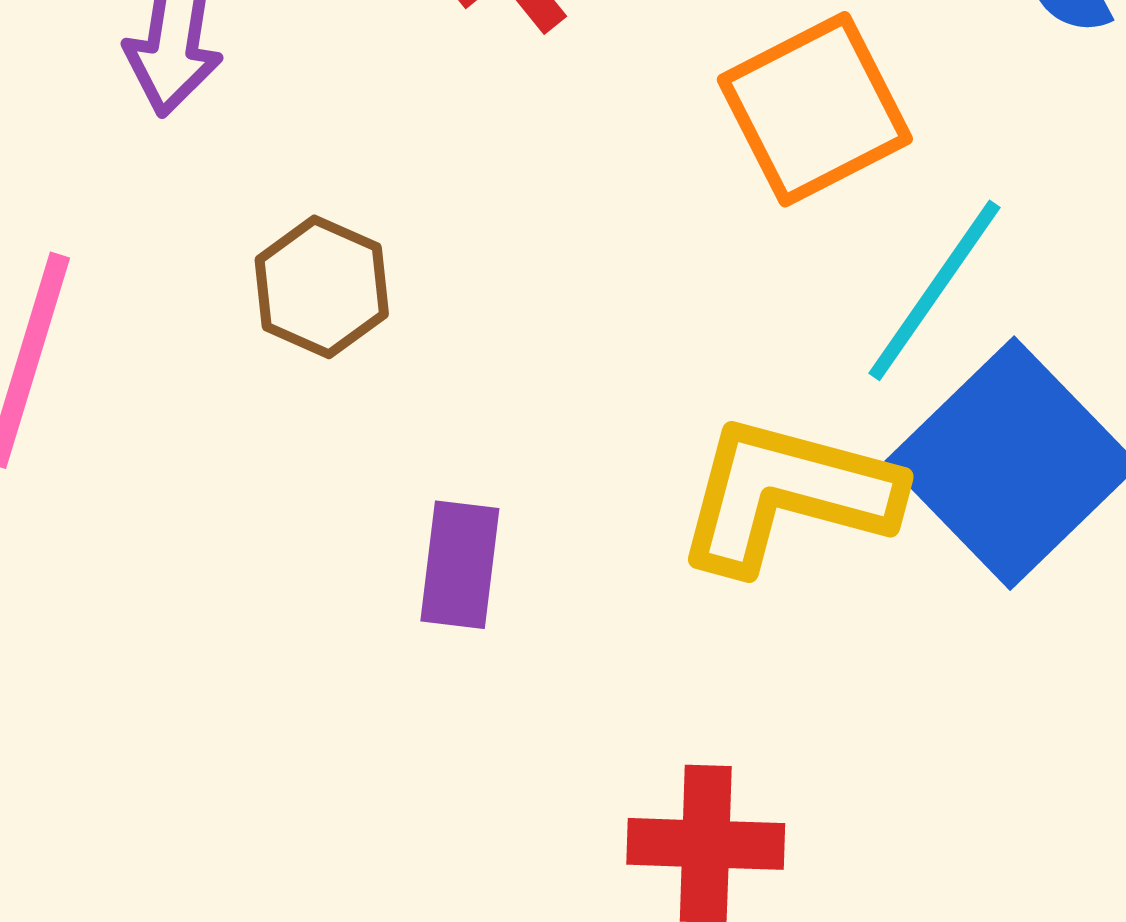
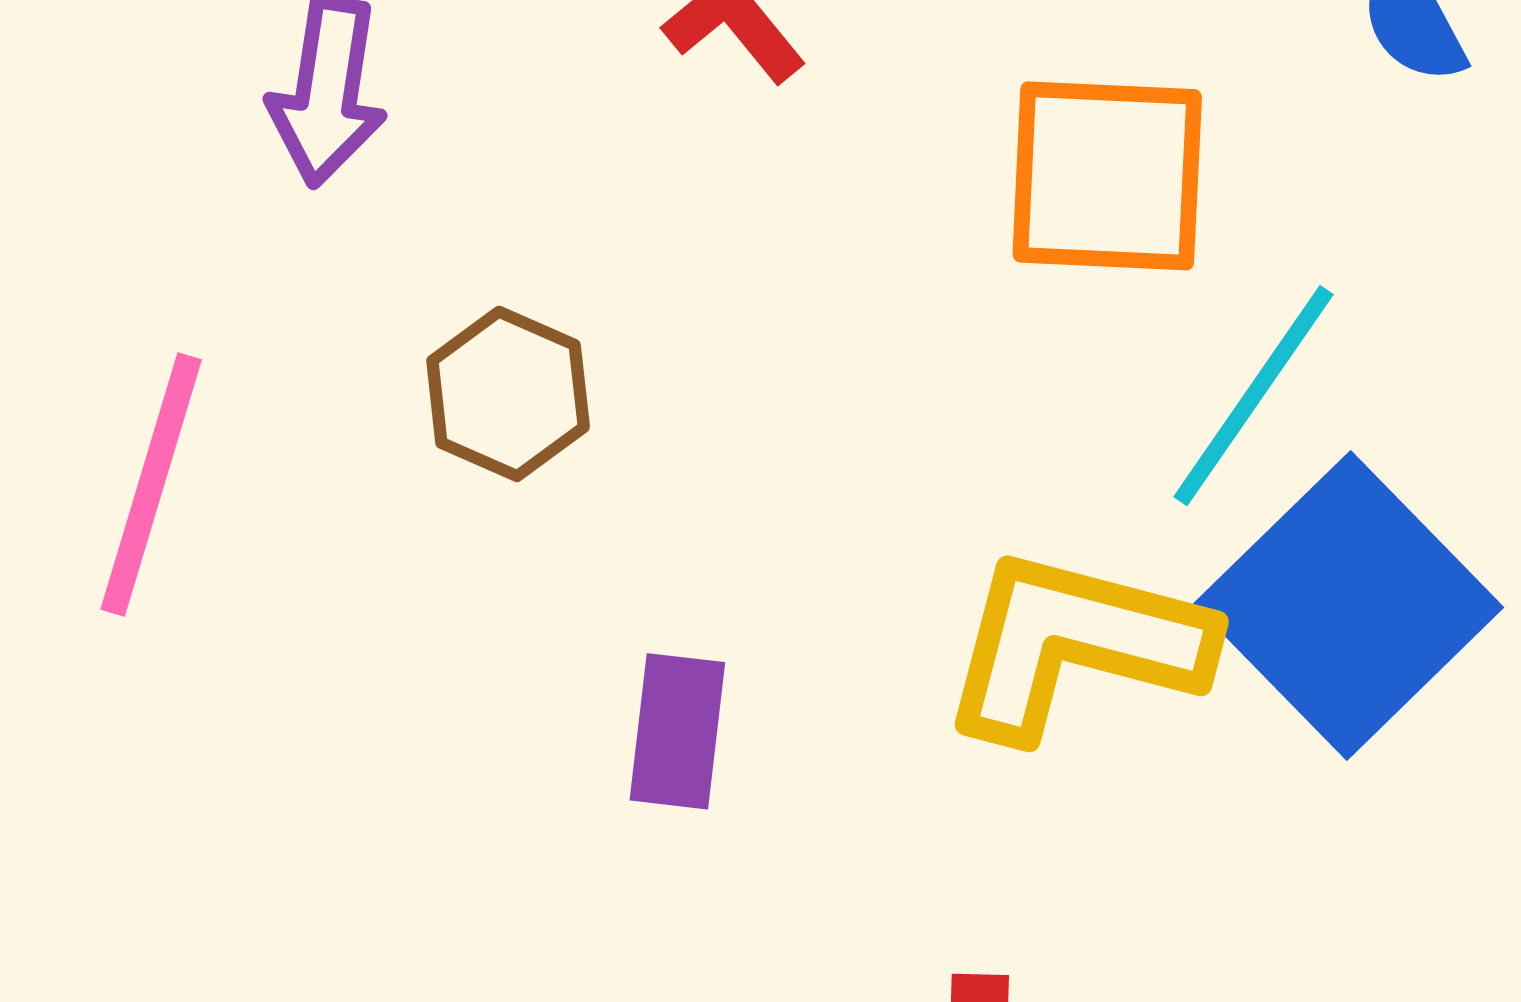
orange square: (815, 109) -> (1107, 176), turned 30

